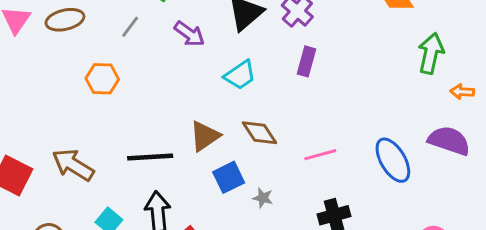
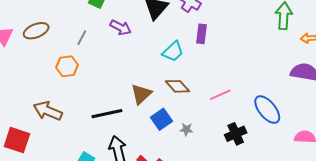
gray line: (130, 27) -> (82, 38), moved
cyan trapezoid: (240, 75) -> (173, 52), moved
blue ellipse: (393, 160) -> (267, 110), moved
brown arrow: (73, 165) -> (48, 111), moved

